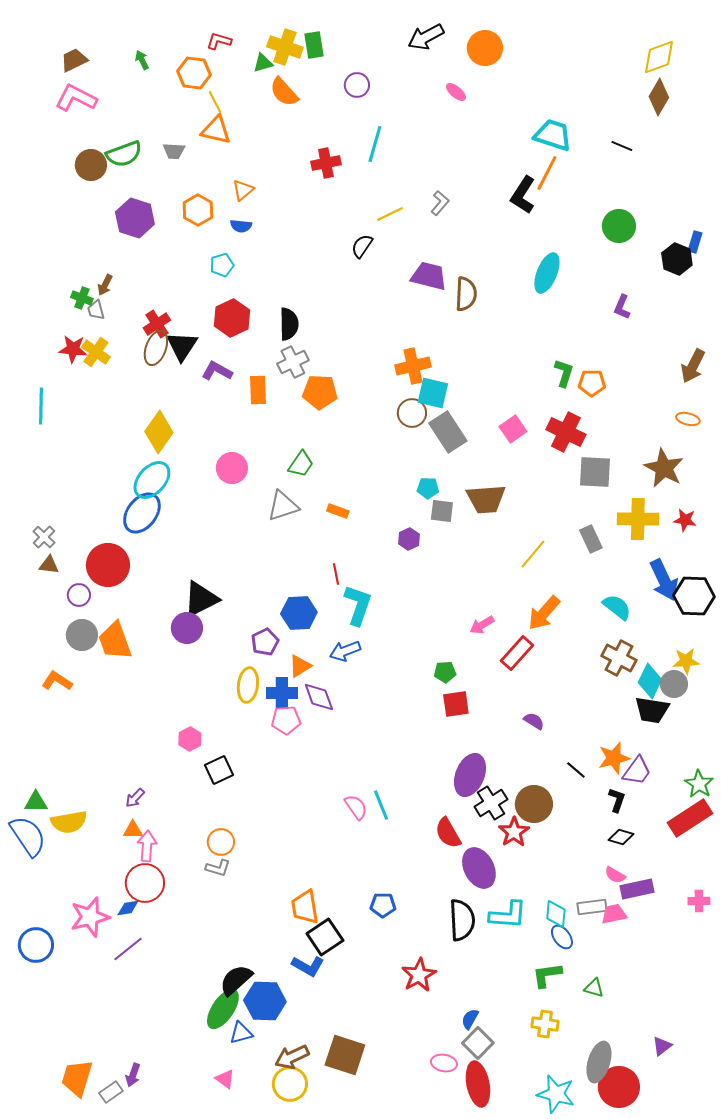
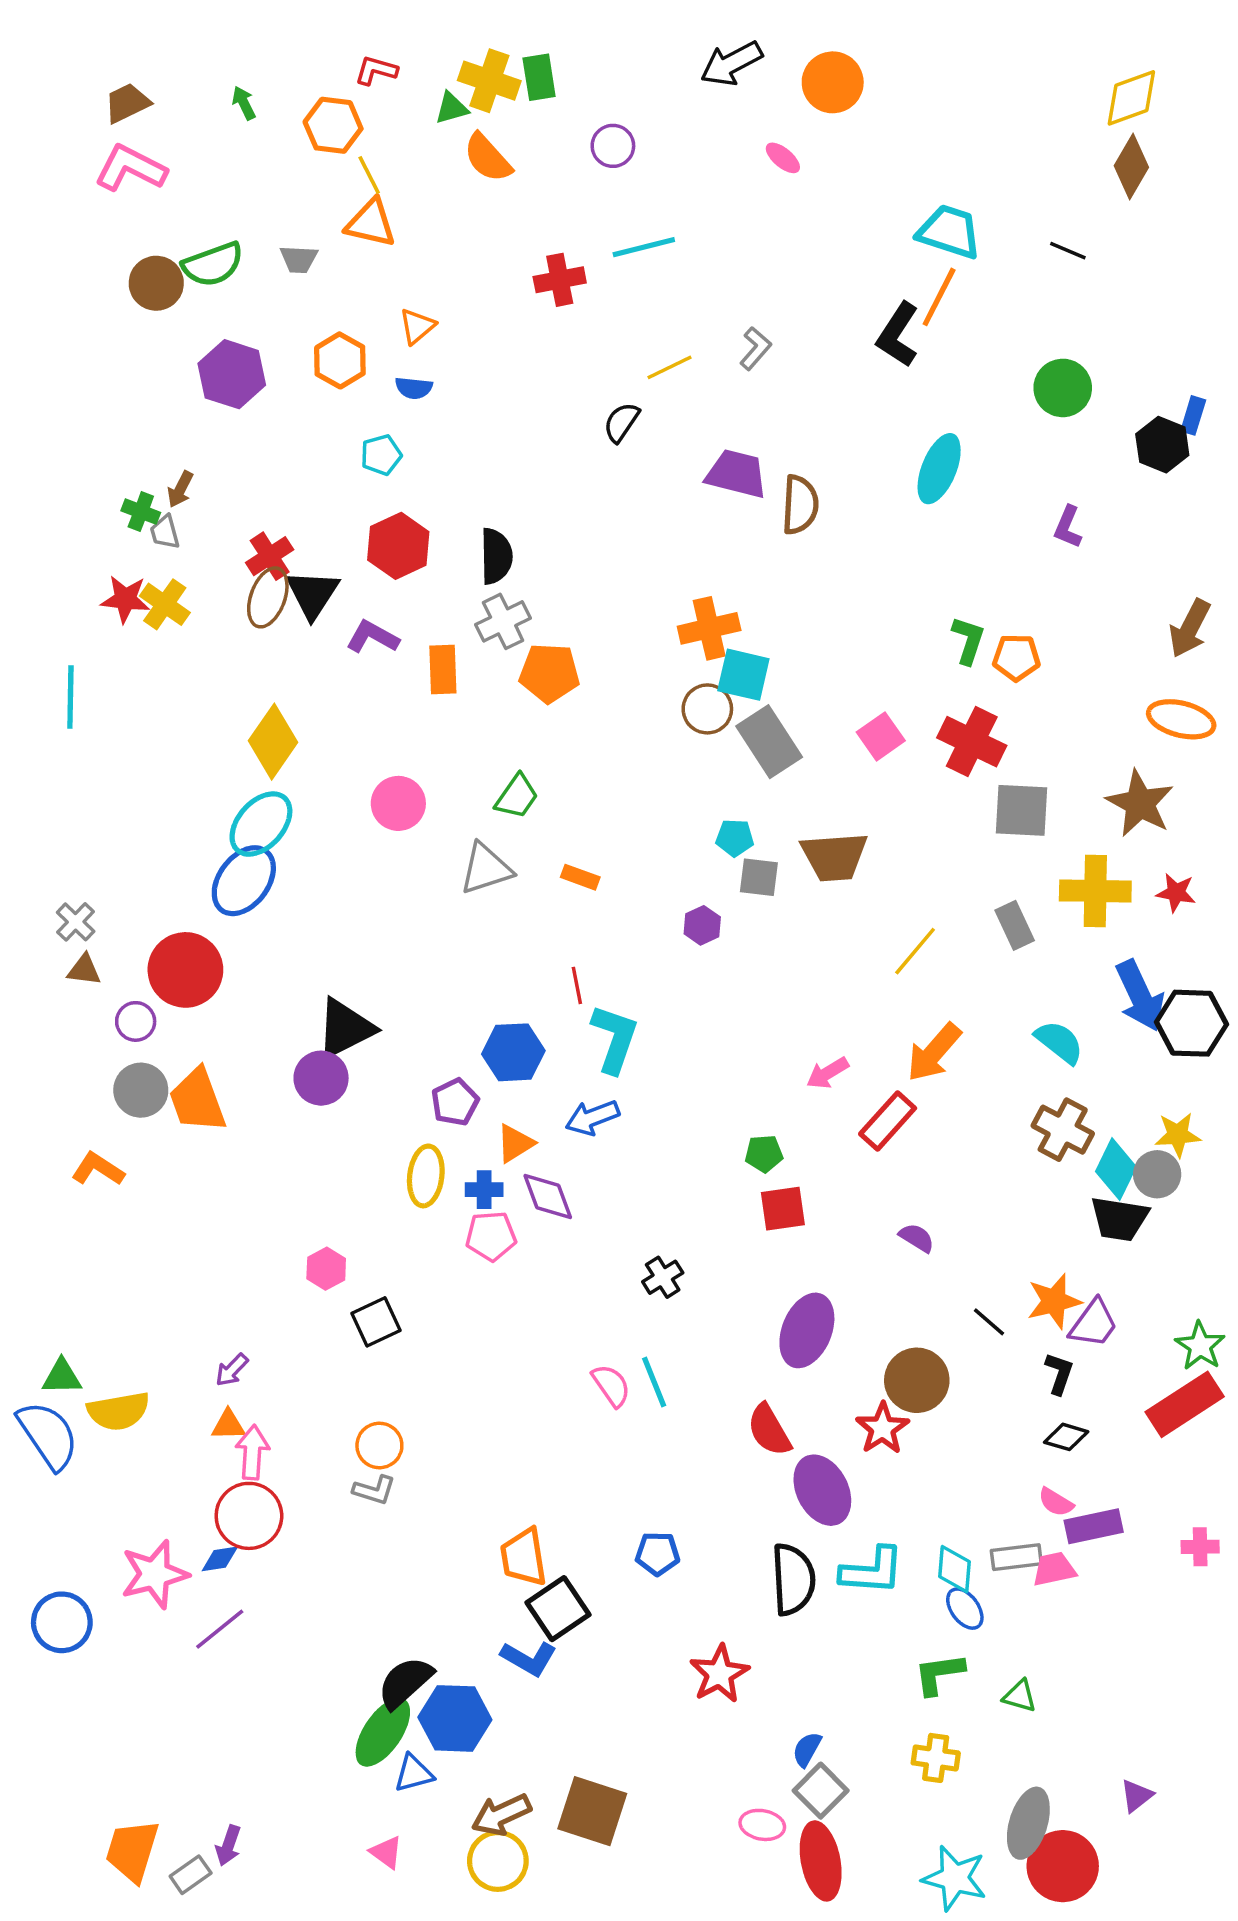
cyan line: (375, 144) -> (644, 247), turned 60
orange ellipse: (688, 419) -> (1181, 719), size x1.6
blue cross: (282, 693) -> (484, 1190), size x0.7
black cross: (491, 803) -> (663, 1277), moved, size x0.7

